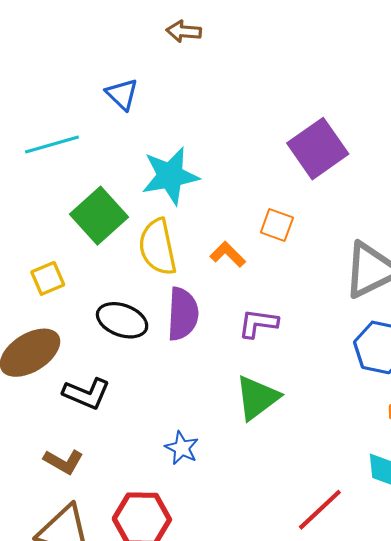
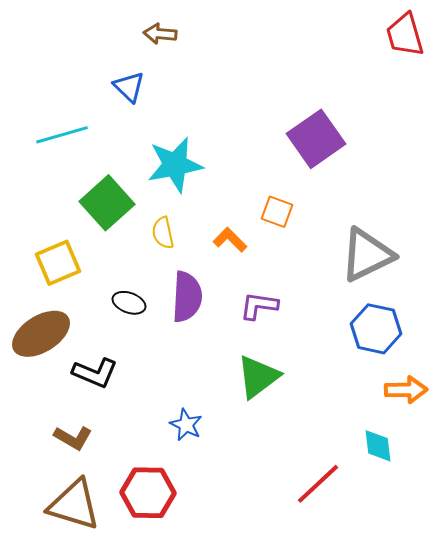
brown arrow: (184, 31) -> (160, 34), moved
yellow semicircle: (158, 247) -> (163, 233), size x0.6
yellow square: (48, 278) -> (58, 263), size x1.4
black ellipse: (122, 320) -> (129, 303), size x0.7

